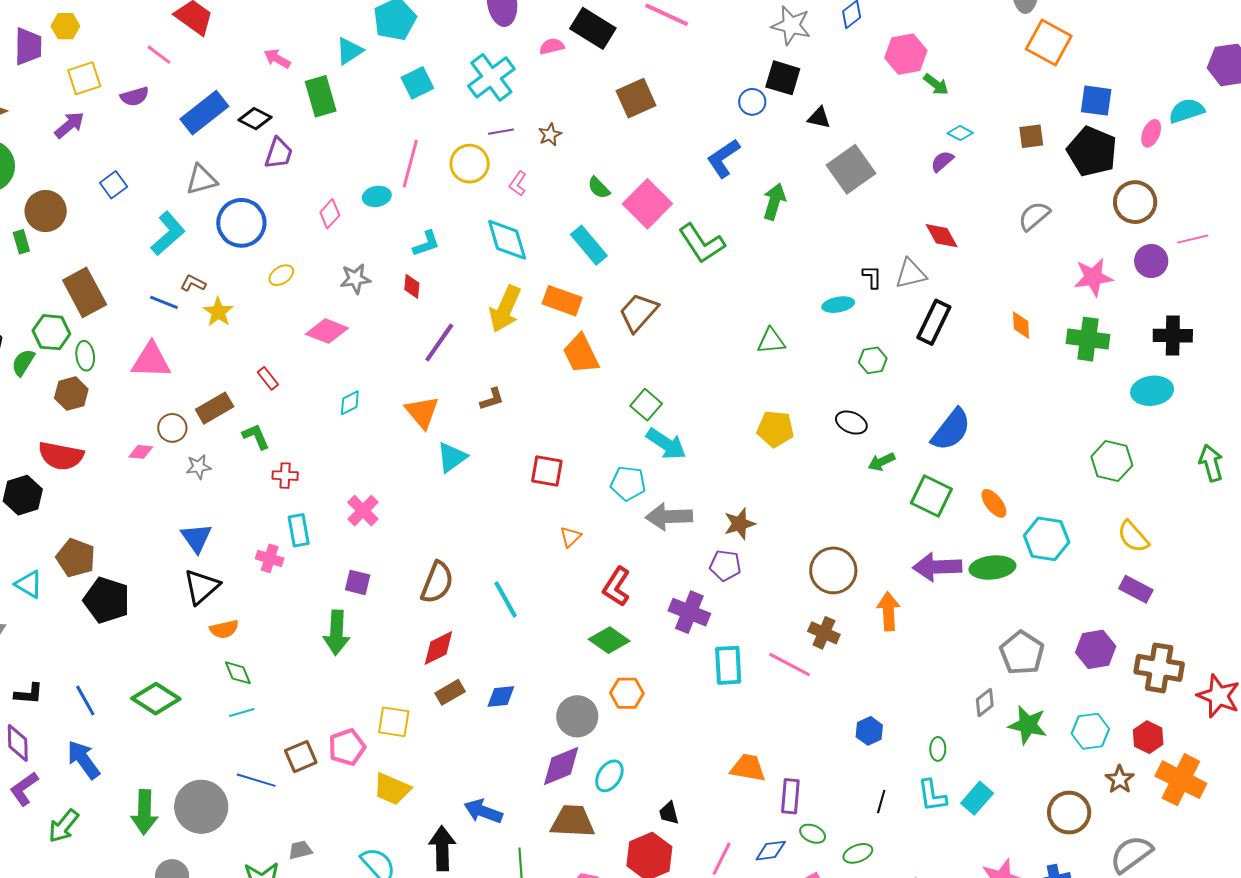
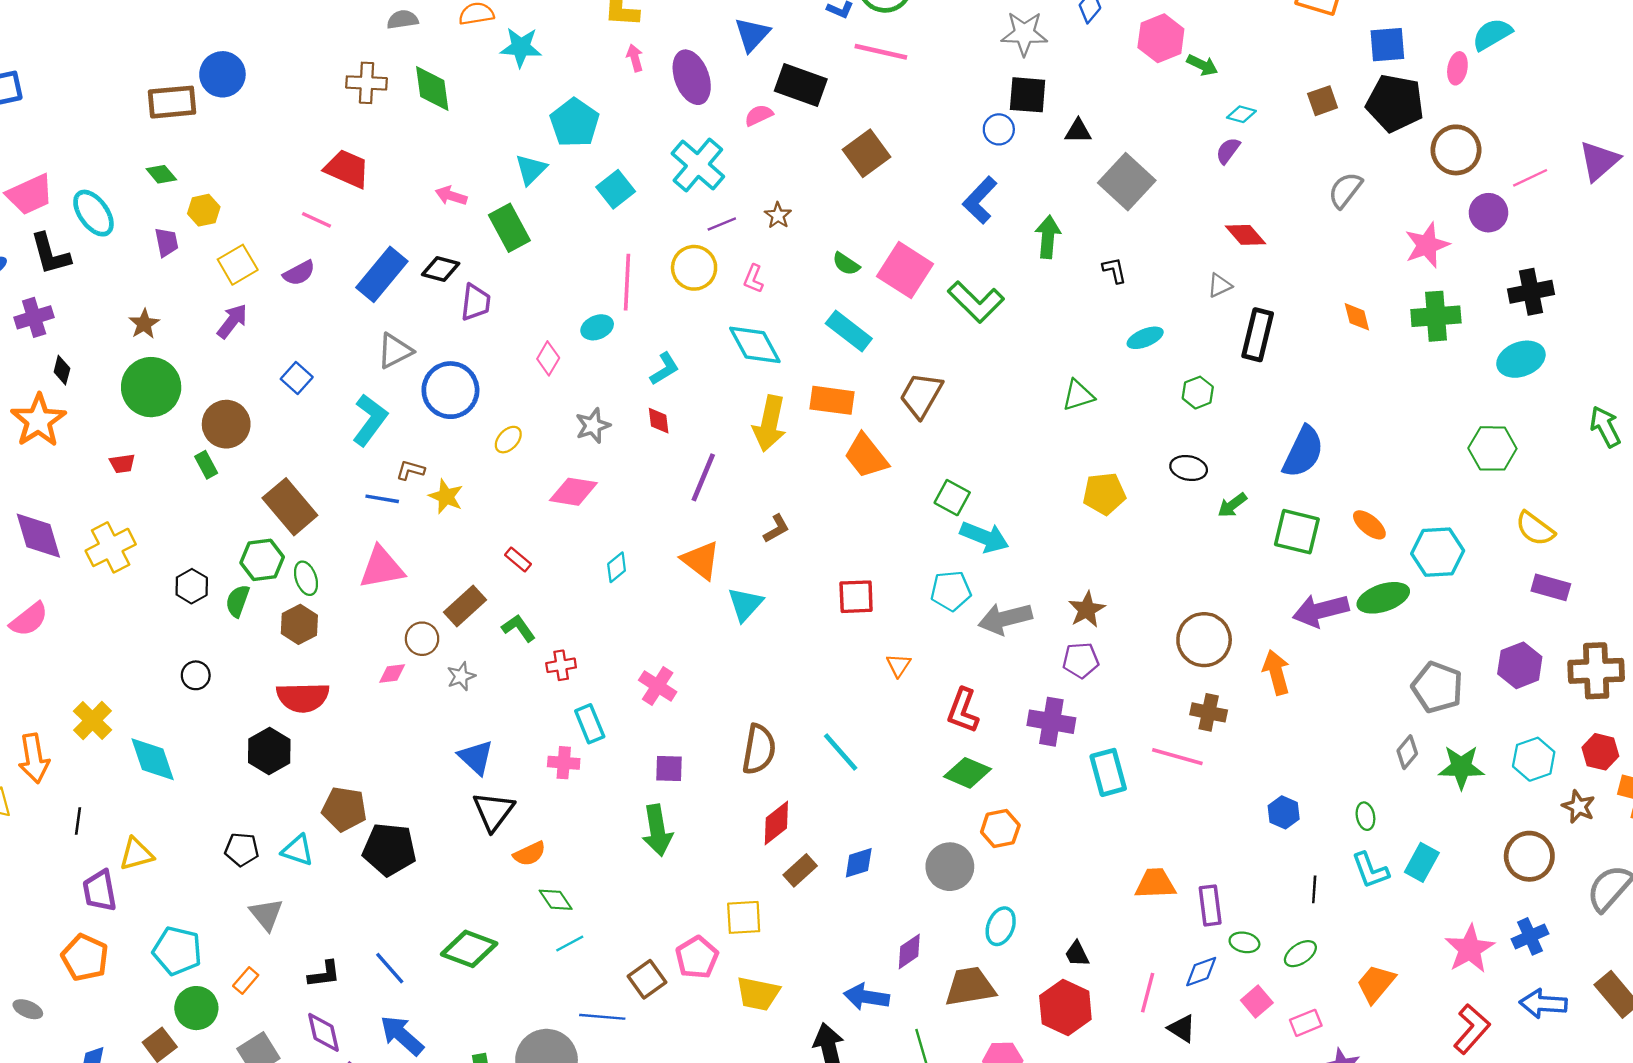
purple trapezoid: (28, 46) -> (167, 242), size x0.7
gray triangle: (911, 274) -> (1220, 285), size x0.7
black L-shape: (872, 277) -> (1114, 270), moved
purple diamond: (561, 766) -> (909, 951), moved, size x0.7

